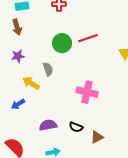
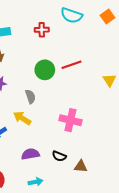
yellow arrow: (31, 83) -> (22, 118), moved
brown triangle: (97, 137) -> (81, 166), turned 32

